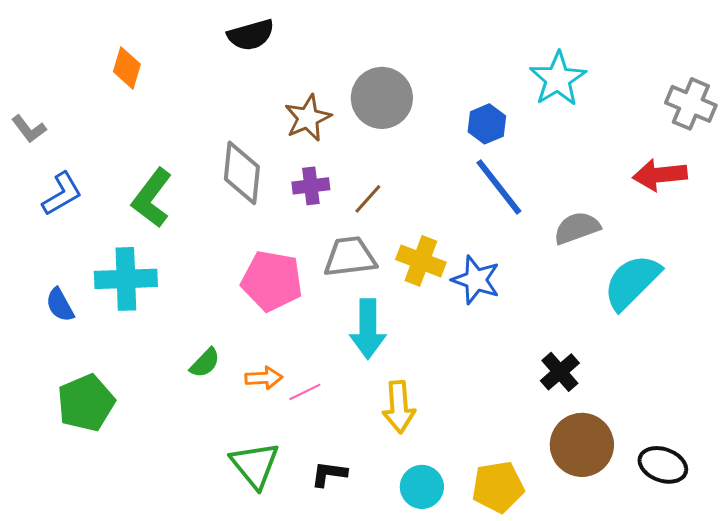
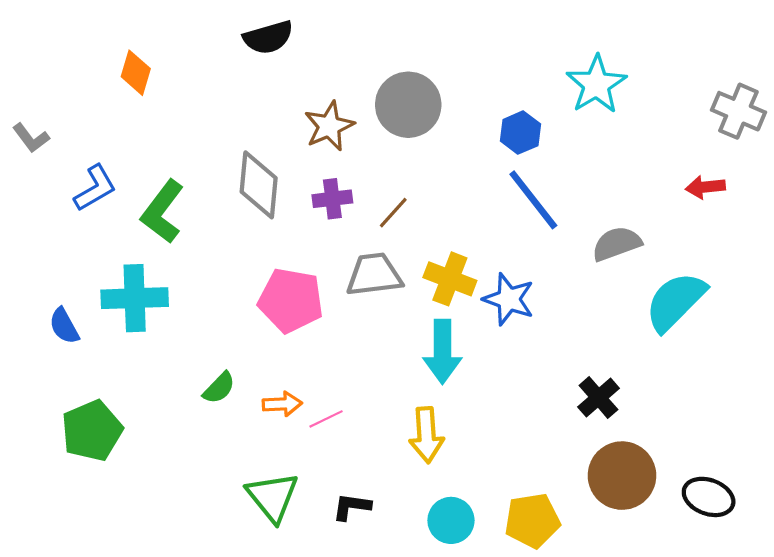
red arrow: (660, 175) -> (705, 187), size x0.7
blue L-shape: (62, 194) -> (95, 188), moved
cyan arrow: (368, 329) -> (442, 352), moved

